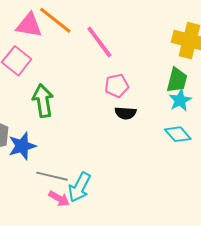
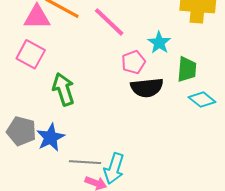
green trapezoid: (177, 80) -> (187, 69), moved
cyan star: (180, 100) -> (159, 43), moved
black semicircle: (126, 113) -> (147, 88), size x1.5

